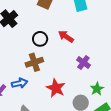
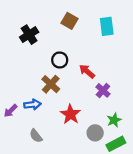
red arrow: (66, 36) -> (87, 71), moved
brown cross: (34, 62) -> (51, 84), turned -36

